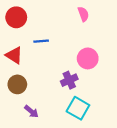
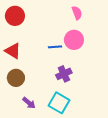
blue line: (41, 41) -> (55, 47), moved
pink circle: (88, 58) -> (74, 40), moved
cyan square: (78, 108) -> (59, 103), moved

